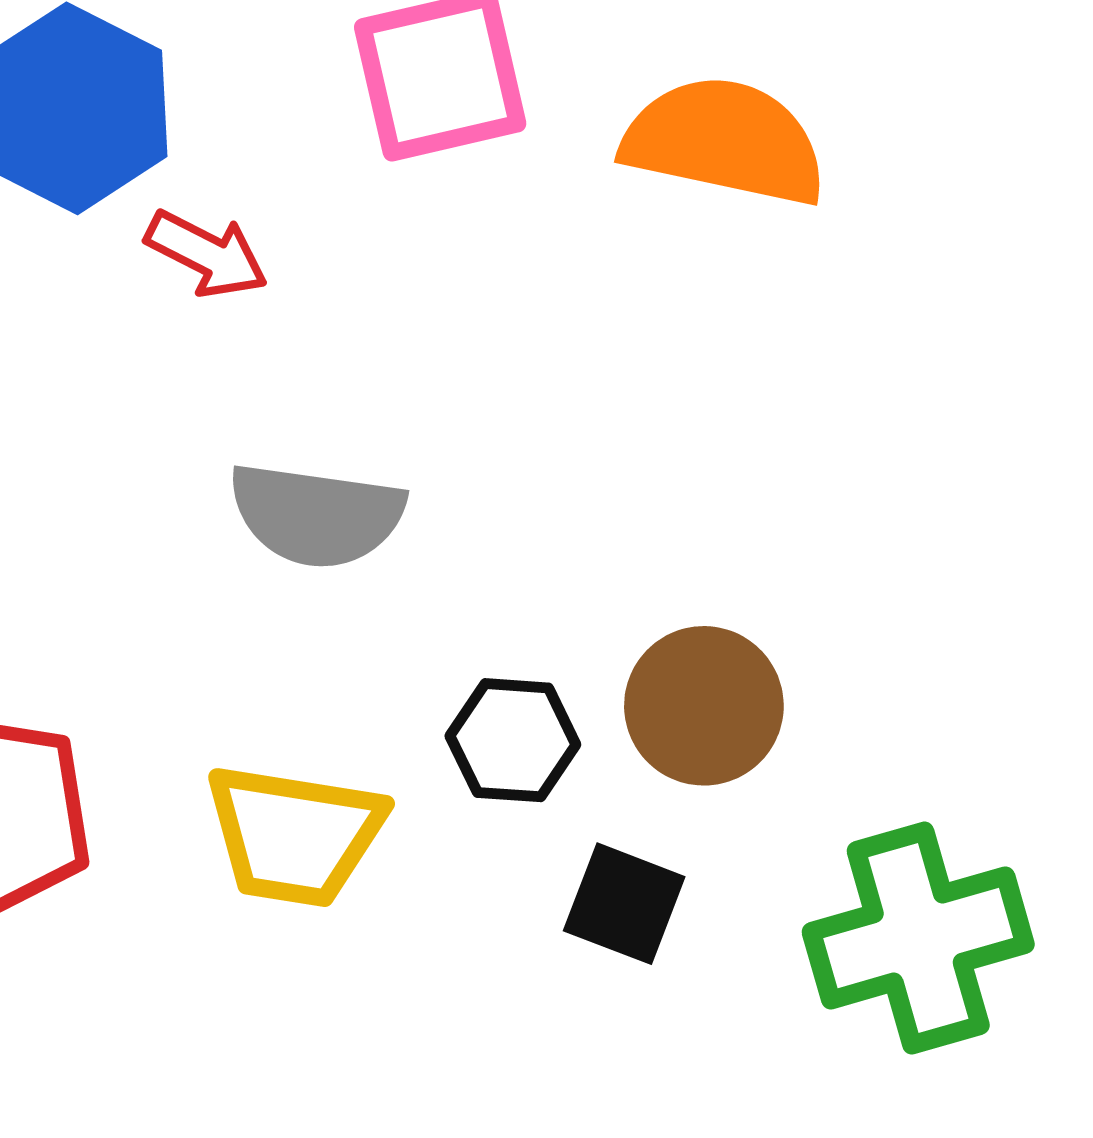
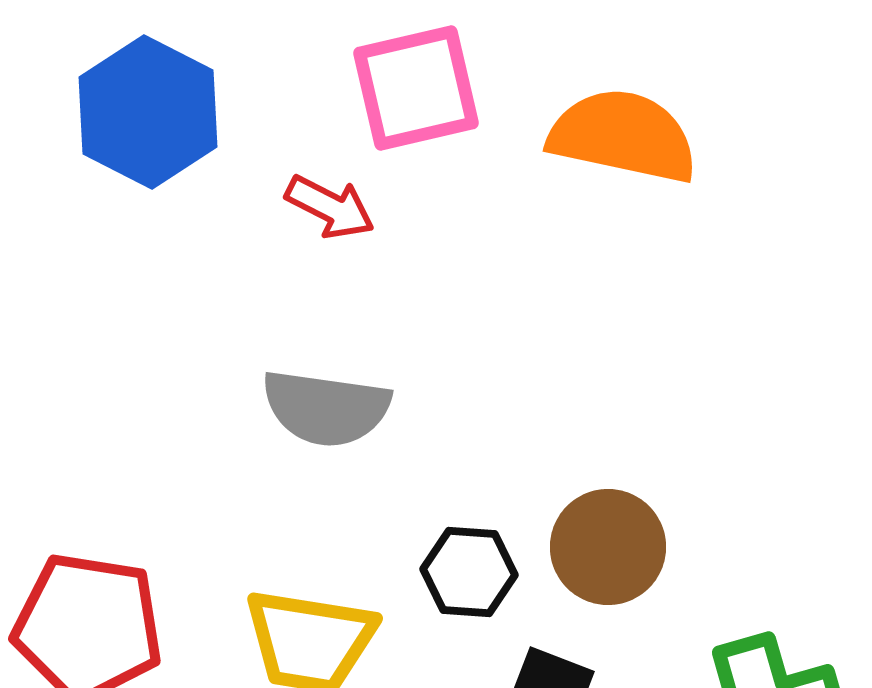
red arrow: (207, 254) -> (330, 207), moved

